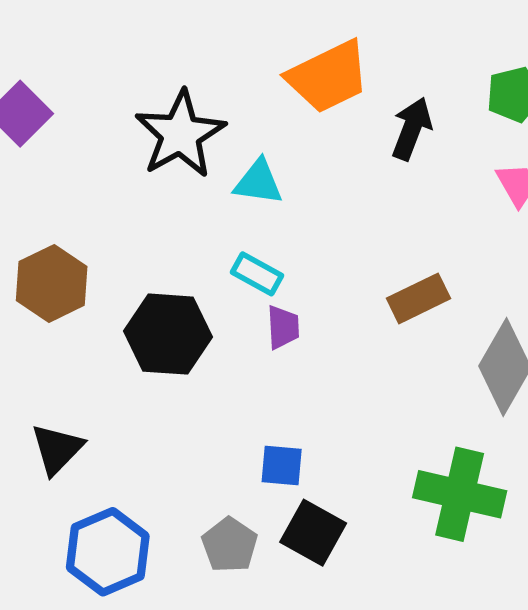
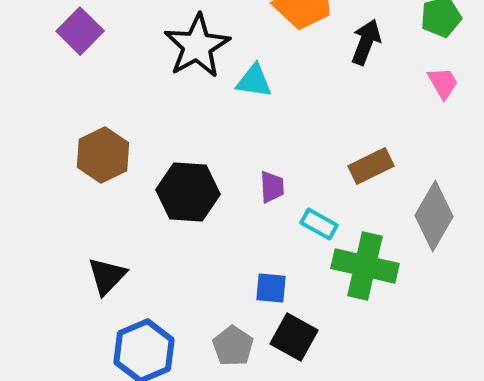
cyan rectangle: (257, 274) -> (319, 224), moved
green cross: (460, 494) -> (365, 266), moved

